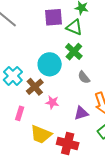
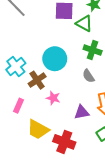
green cross: (74, 52) -> (93, 50), moved, turned -30

